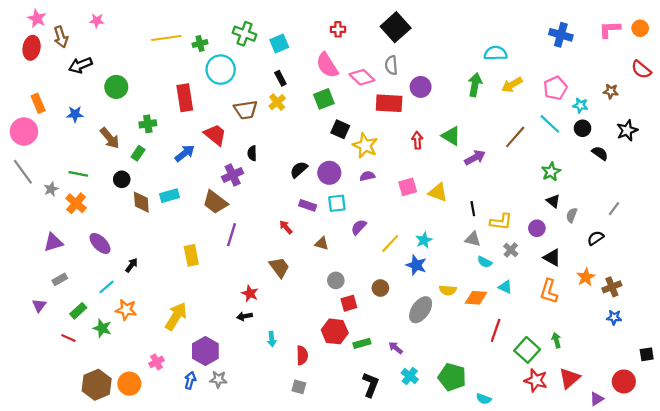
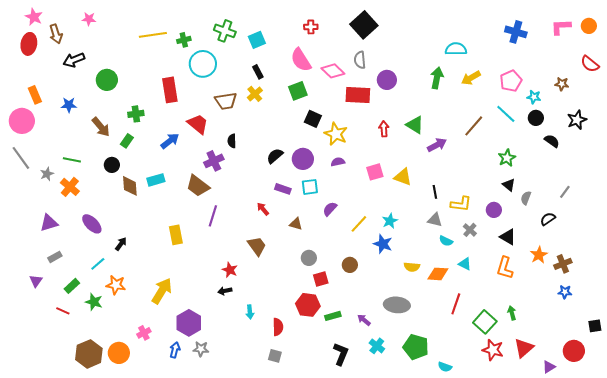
gray ellipse: (421, 310) -> (397, 305), moved, turned 60

